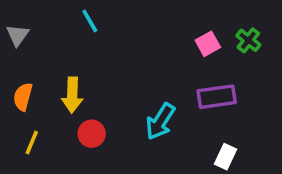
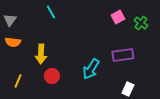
pink square: (208, 44) -> (118, 17), moved
orange semicircle: (23, 97) -> (13, 42), moved, turned -98

